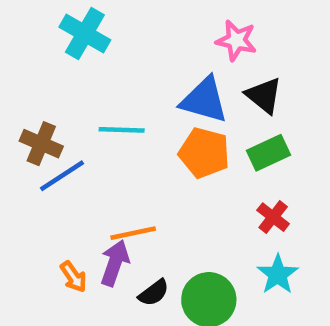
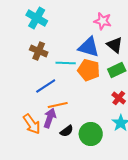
cyan line: (122, 130) -> (66, 63), moved
brown cross: (41, 144) -> (39, 51), moved
blue line: (62, 176) -> (46, 86), moved
orange arrow: (73, 277) -> (32, 124), size x1.5

